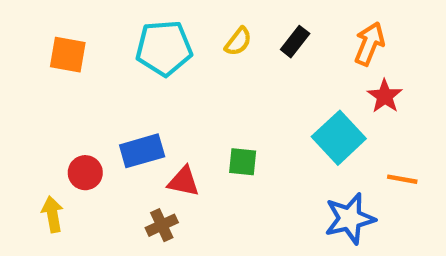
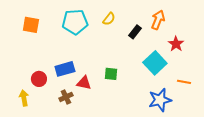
black rectangle: (295, 42) -> (135, 32), moved
orange arrow: (369, 44) -> (158, 20), moved
brown cross: (162, 225) -> (66, 97), moved

